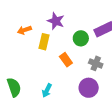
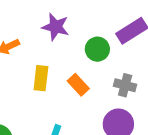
yellow rectangle: (44, 42) -> (41, 78), moved

